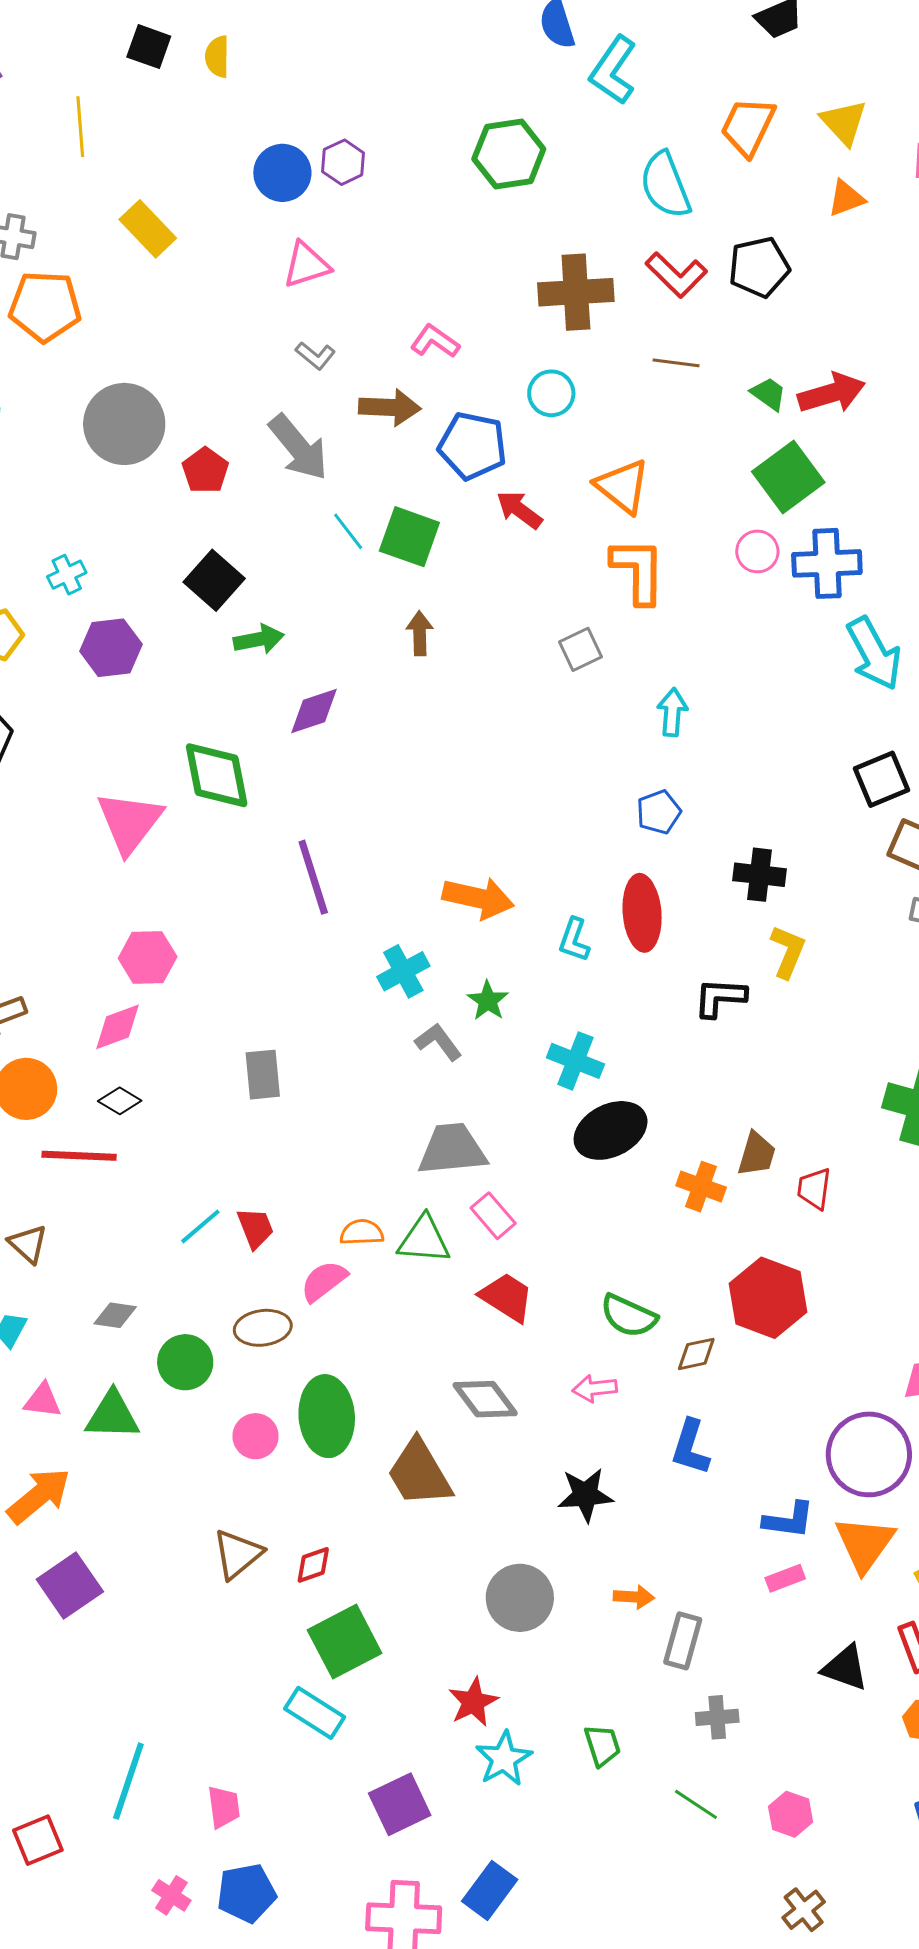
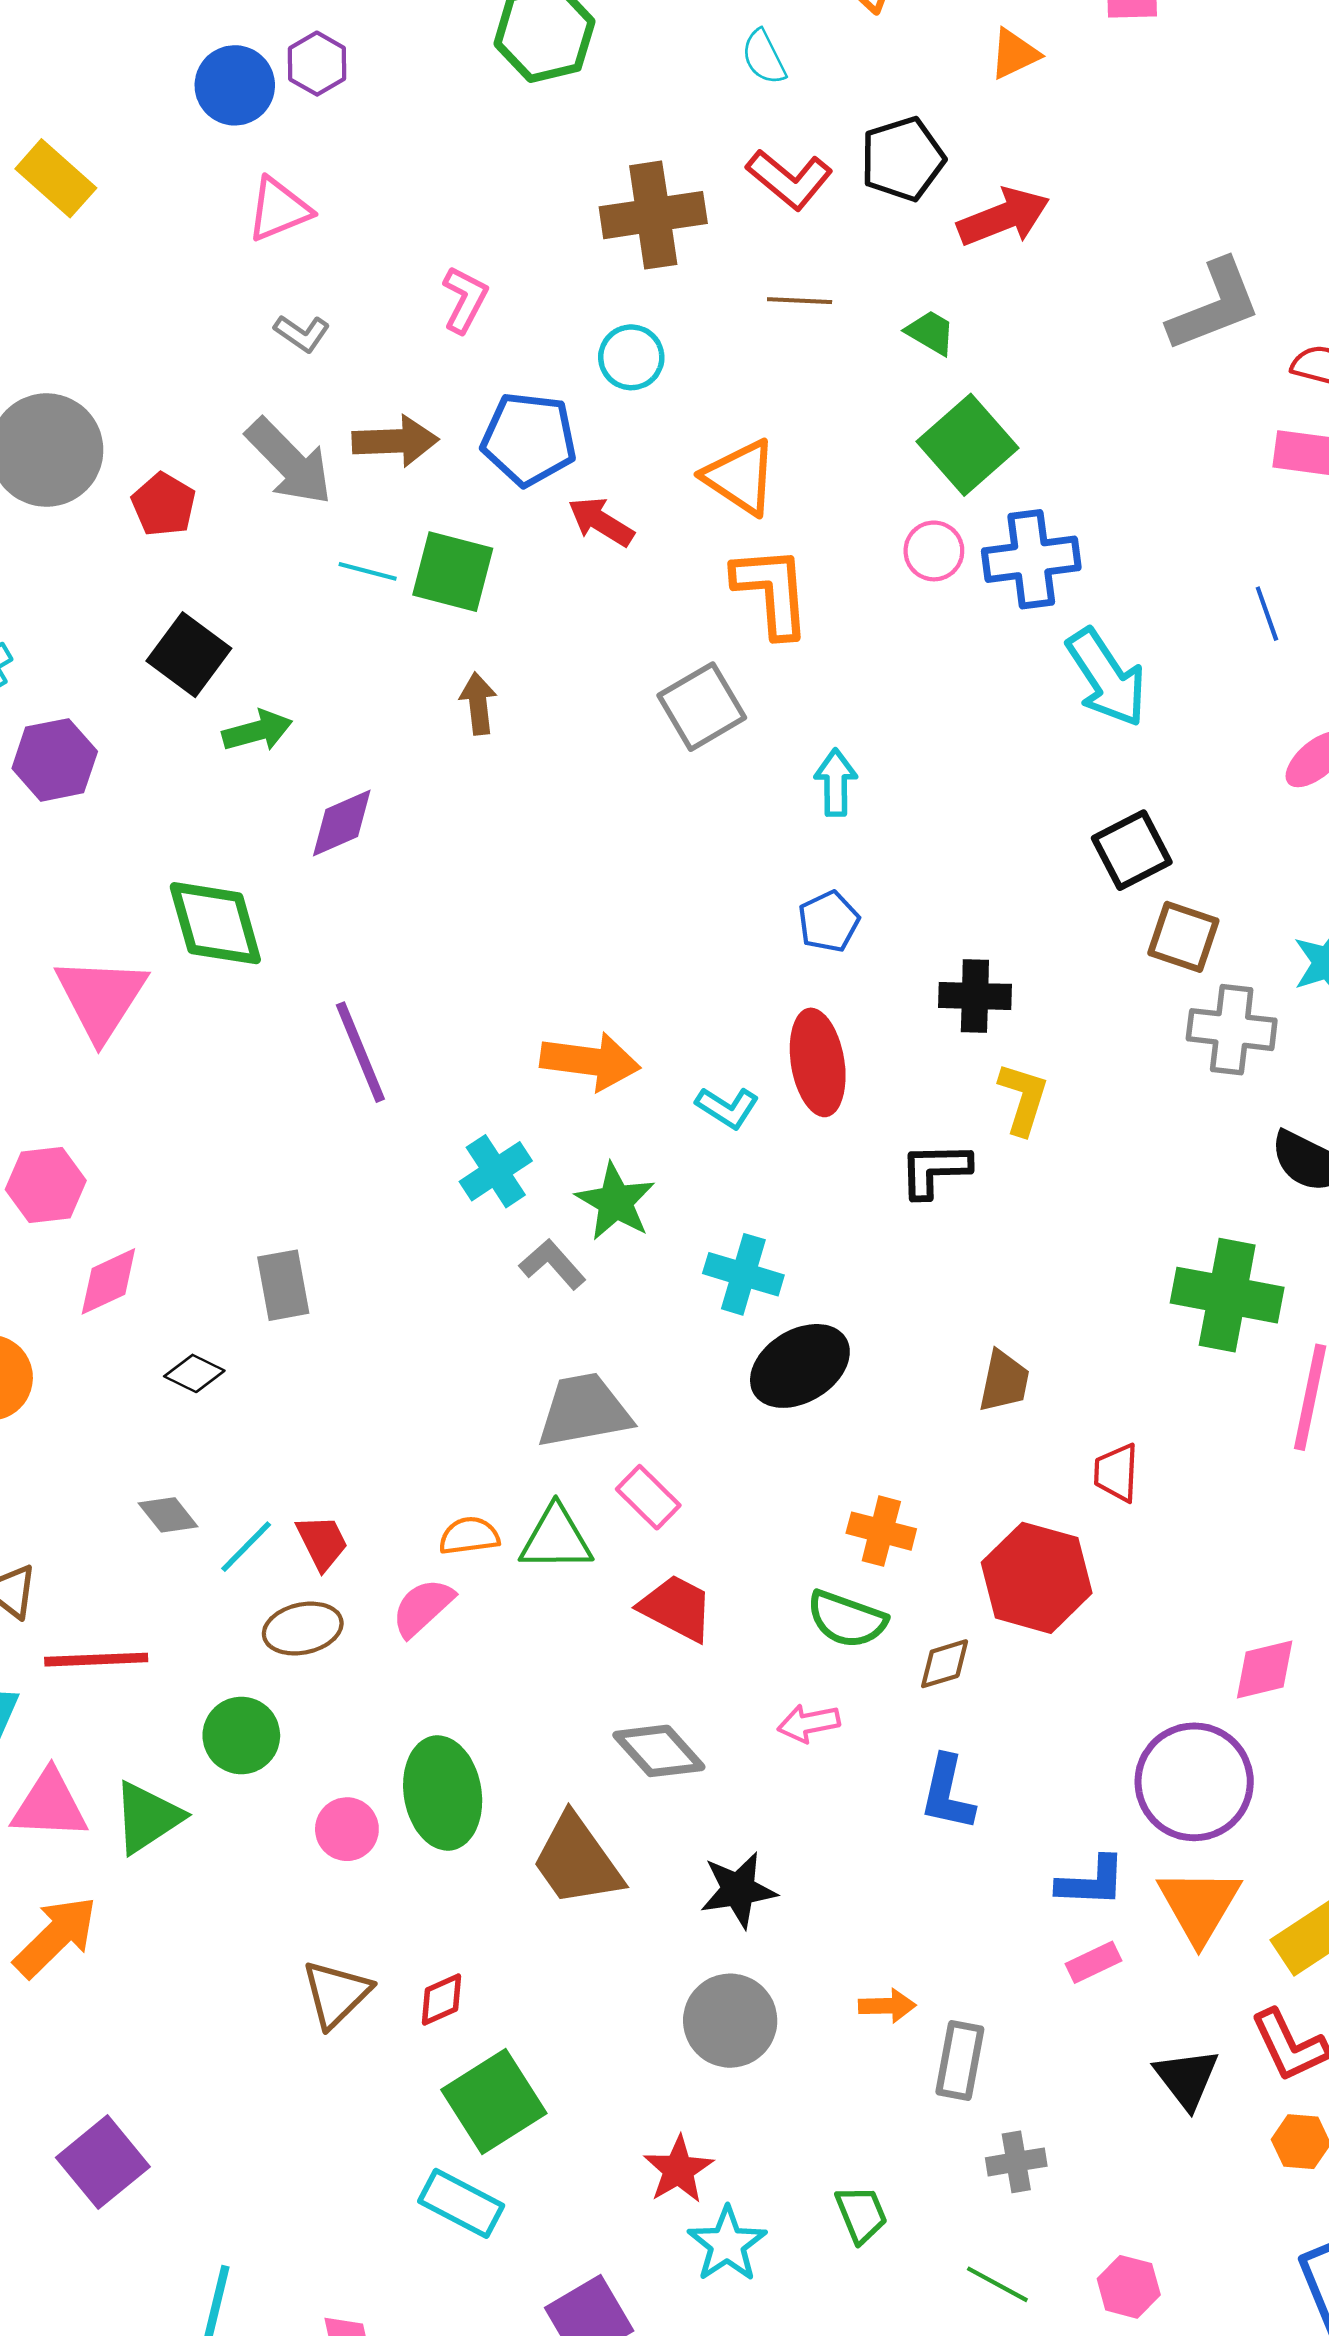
cyan semicircle: (665, 185) -> (764, 57), size x0.6
pink L-shape: (435, 341) -> (465, 300), turned 87
red arrow: (832, 393) -> (1003, 217), moved
brown arrow: (390, 407) -> (395, 441), moved
cyan line: (348, 531) -> (368, 571), turned -33
gray square: (580, 649) -> (702, 707), size x1.4
cyan L-shape: (574, 940) -> (727, 1108), turned -72
pink hexagon: (148, 957) -> (46, 1185), moved
green star: (488, 1001) -> (615, 1202), size x1.4
gray rectangle: (263, 1075) -> (283, 1285), moved
black diamond: (120, 1101) -> (194, 1373), moved
red line: (79, 1156) -> (96, 1660), moved
orange cross: (701, 1187) -> (881, 1531), moved
red trapezoid: (814, 1189) -> (1116, 1473), moved
gray diamond: (115, 1315) -> (168, 1515), moved, turned 48
brown ellipse: (263, 1328) -> (303, 1629), moved
pink triangle: (43, 1400) -> (50, 1805), size x1.5
green triangle: (112, 1415) -> (147, 1817), turned -30
black star: (585, 1495) -> (738, 1890), moved
purple square: (70, 1585) -> (103, 2162), moved
black triangle: (845, 1668) -> (1187, 2078), turned 38

